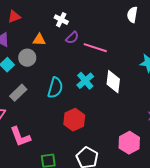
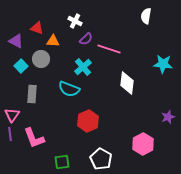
red triangle: (14, 17) -> (37, 28), moved, turned 40
cyan cross: (85, 81) -> (83, 67), moved
cyan semicircle: (55, 88) -> (69, 89), turned 95
gray rectangle: (18, 93) -> (32, 94), turned -42

